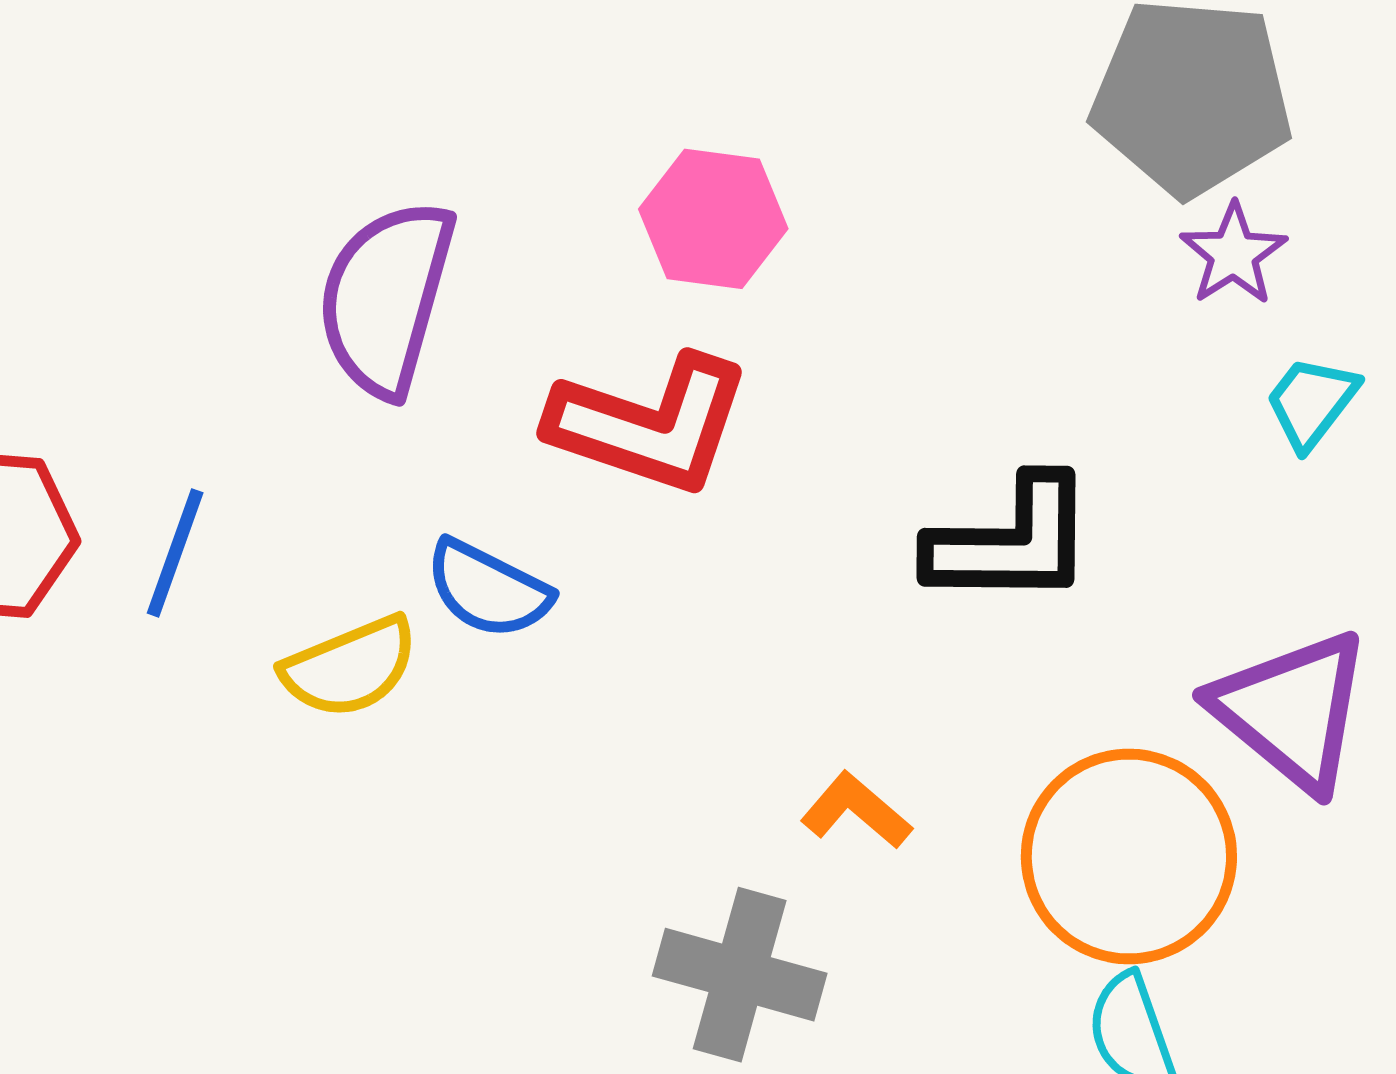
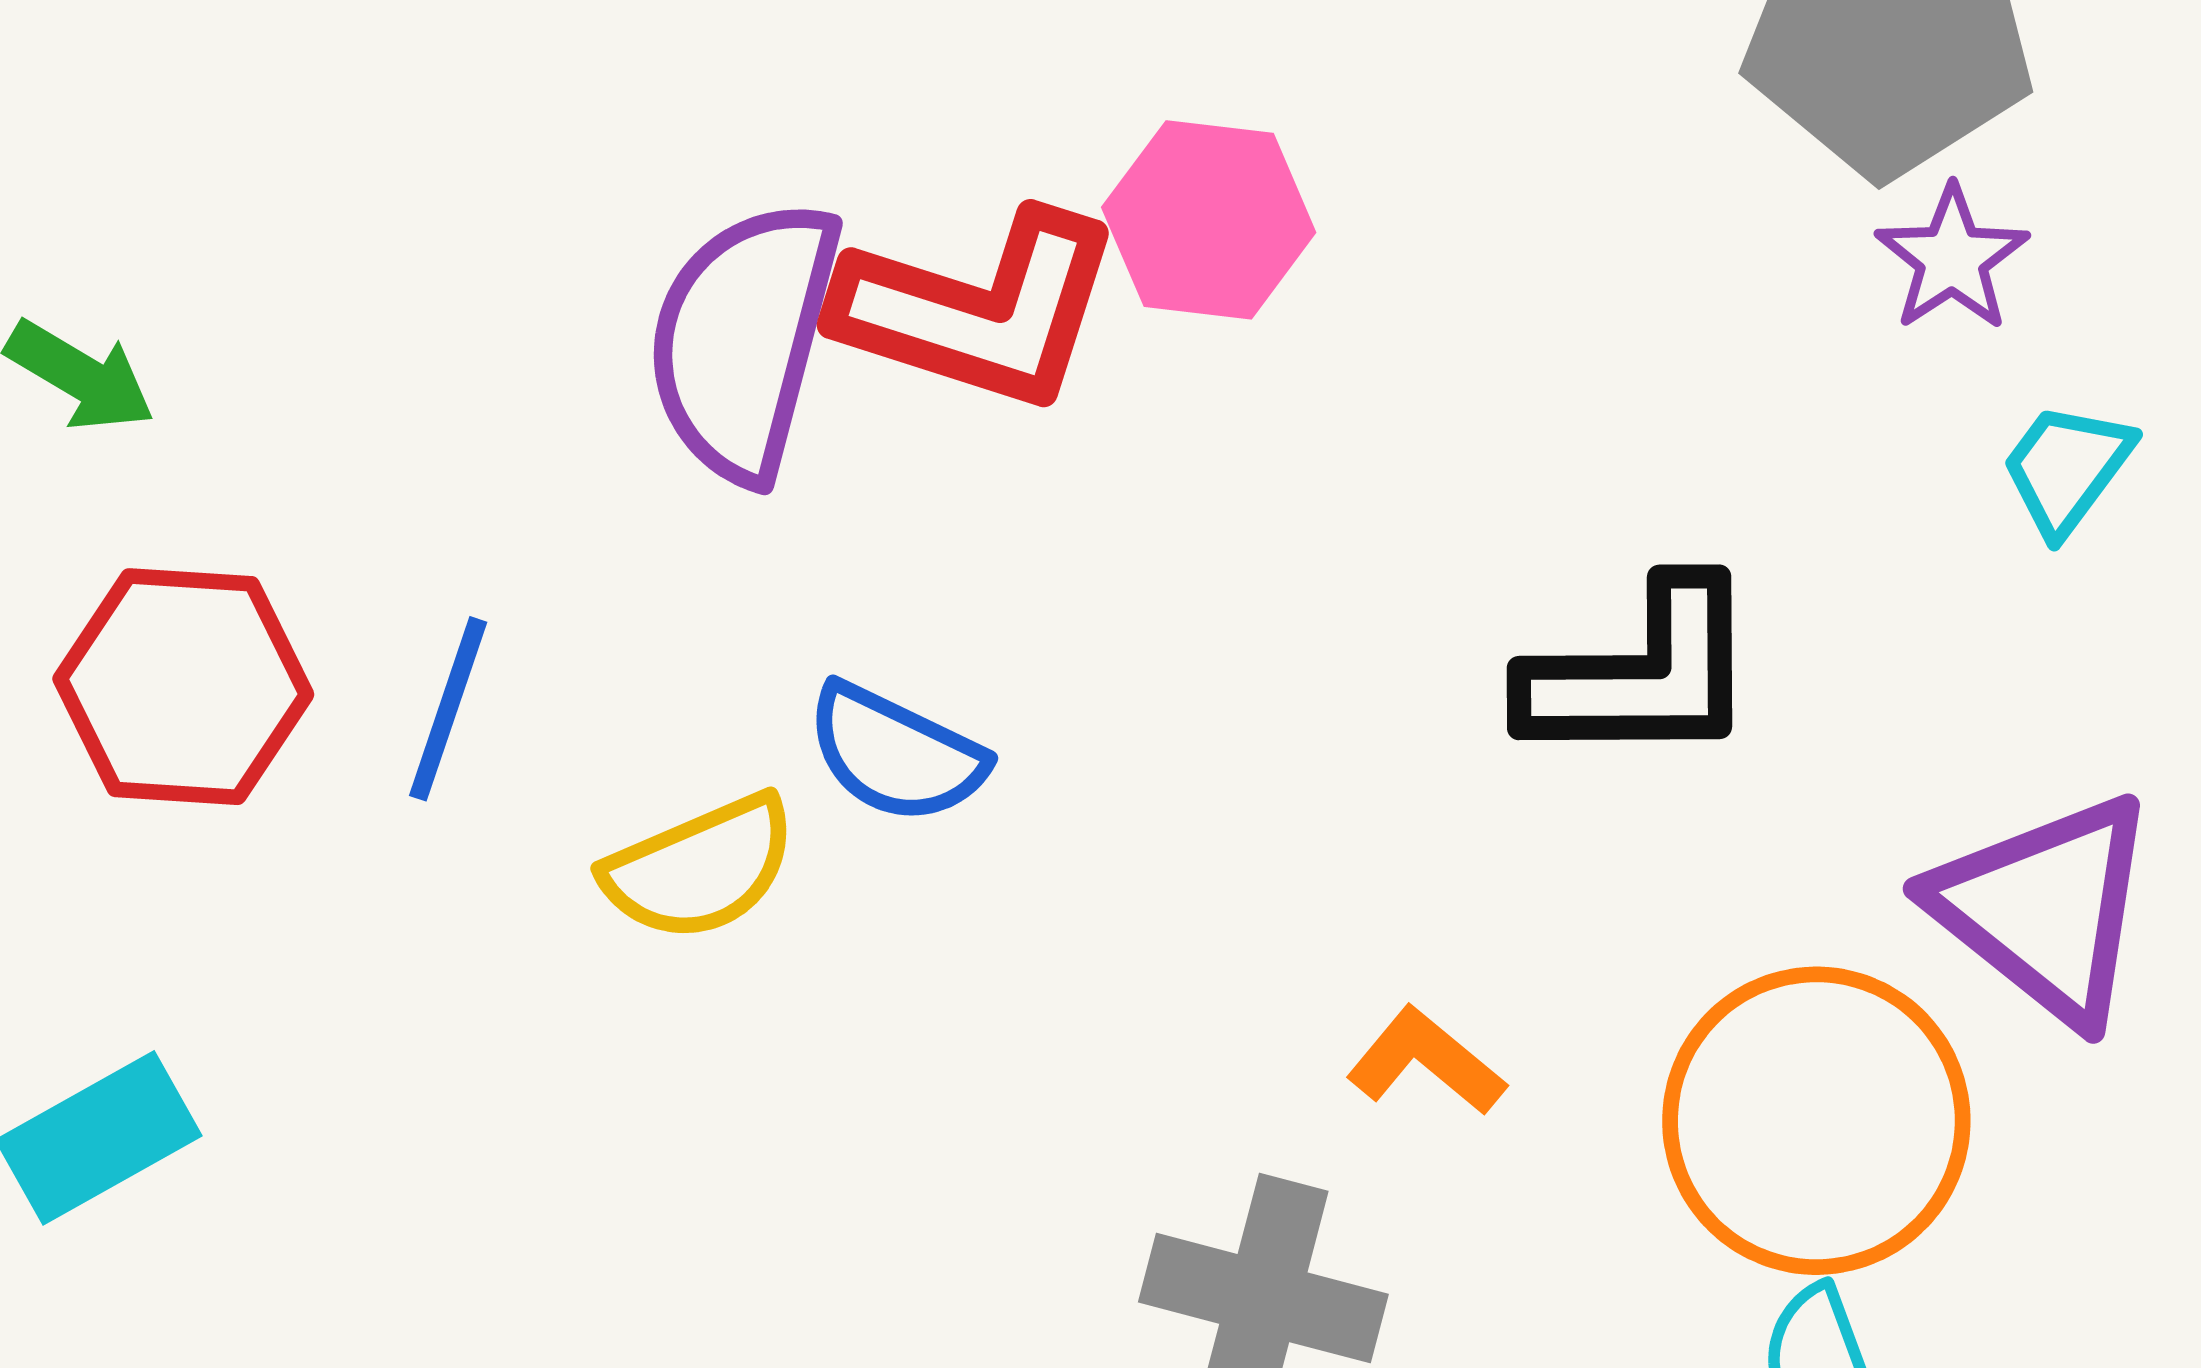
red L-shape: (650, 424) -> (978, 310), moved

